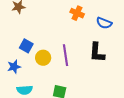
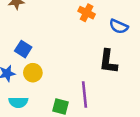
purple line: (66, 55) -> (85, 94), moved
yellow circle: (43, 58) -> (33, 73), moved

